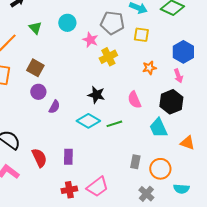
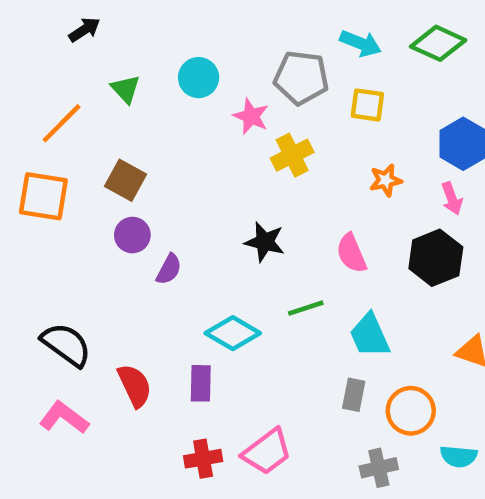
cyan diamond: (88, 121) -> (233, 333), moved
cyan trapezoid: (158, 128) -> (370, 335), moved
gray cross: (146, 194) -> (379, 468), turned 35

